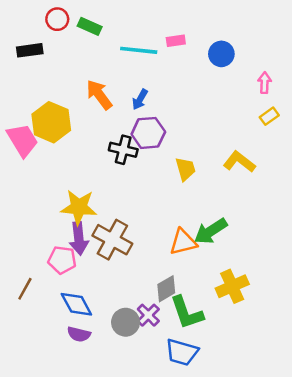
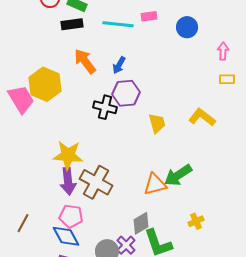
black rectangle: (30, 50) -> (72, 24), moved
yellow rectangle: (269, 116) -> (227, 79), turned 35
pink pentagon: (62, 260) -> (71, 216), moved
yellow cross: (232, 286) -> (196, 221), size x0.6

